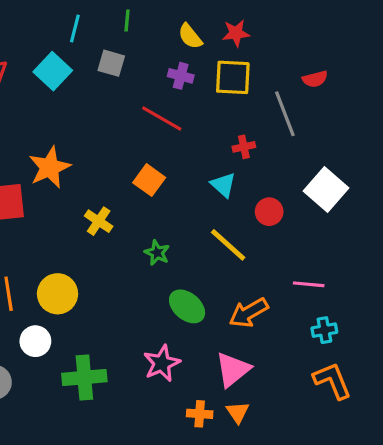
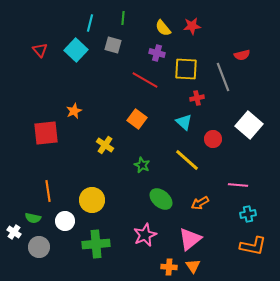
yellow square: (233, 77) -> (186, 69), moved
orange star: (50, 167) -> (74, 111), size x0.6
yellow circle: (58, 294) -> (92, 200), moved
orange arrow: (249, 313) -> (200, 203), size x0.7
orange L-shape: (332, 381) -> (253, 246), turned 124

